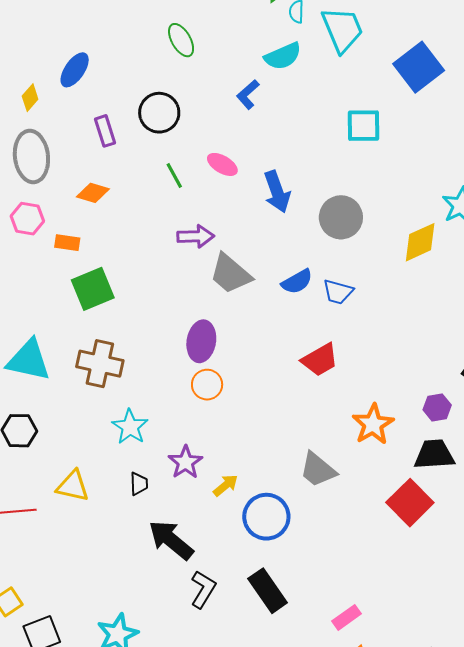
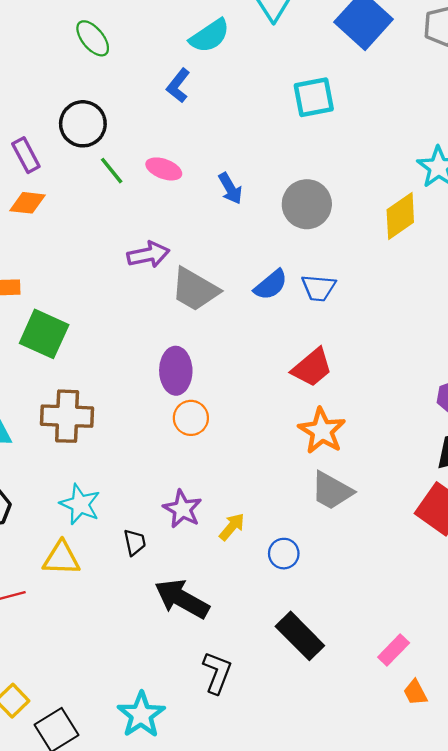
green line: (174, 176) -> (112, 171), moved
blue arrow: (277, 192) -> (230, 188), size x0.7
orange diamond: (93, 193) -> (27, 203), moved
green square: (93, 289) -> (44, 334), turned -33
orange star: (373, 424) -> (322, 431), moved
cyan star: (130, 427) -> (80, 504), moved
blue circle: (266, 517) -> (284, 554), size x0.6
black L-shape: (203, 589) -> (217, 673), moved

